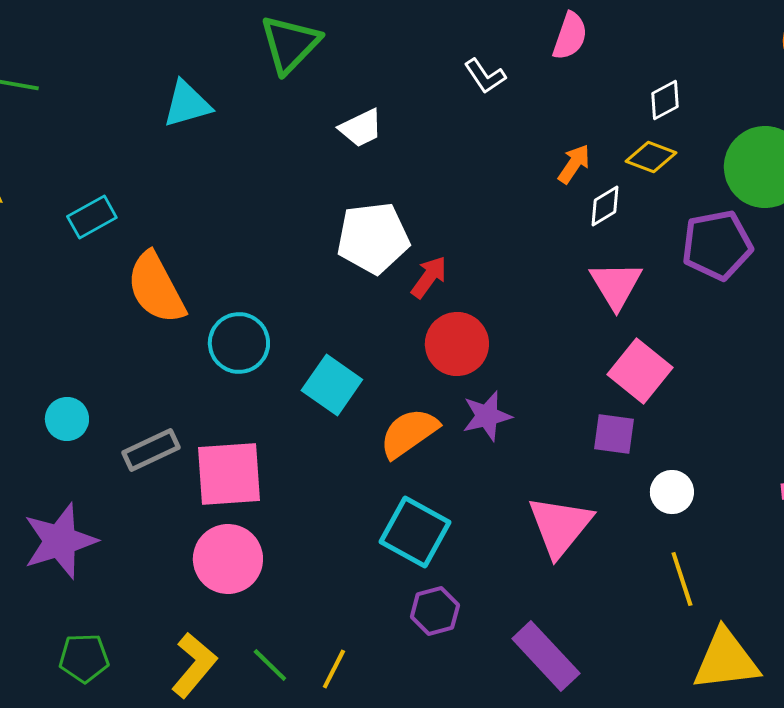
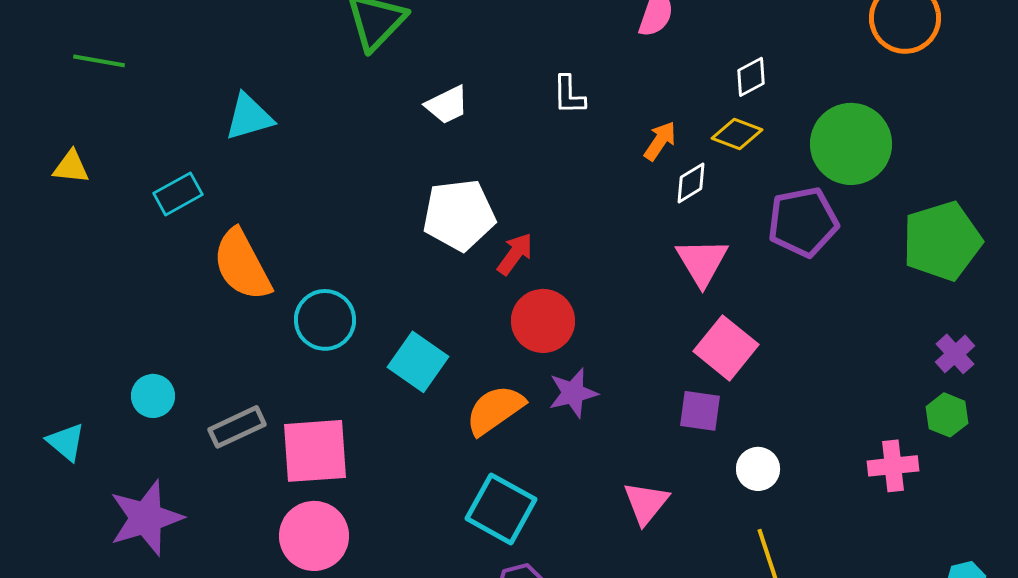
white L-shape: (485, 76) -> (569, 95), moved, turned 33
cyan triangle: (187, 104) -> (249, 117), moved
pink triangle: (560, 526) -> (646, 503), size x0.7

